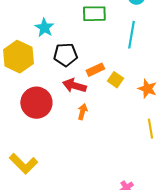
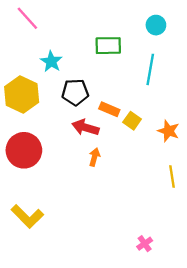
orange rectangle: (95, 70) -> (109, 109), turned 48
red circle: (36, 103) -> (24, 150), moved

